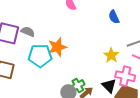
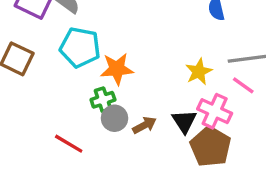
orange star: (57, 47) -> (117, 69), moved
green cross: (78, 85) -> (103, 100), moved

